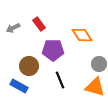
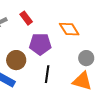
black line: (60, 80) -> (47, 74), turned 30

